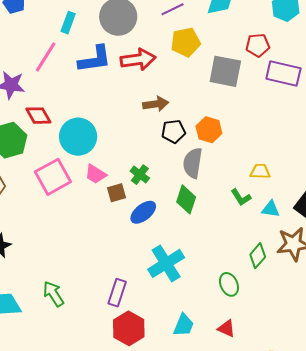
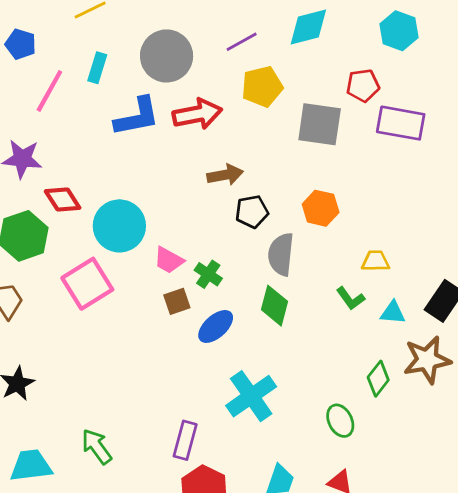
pink line: (46, 57) -> (49, 91), moved
orange hexagon: (209, 130) -> (321, 208), moved
pink trapezoid: (96, 174) -> (169, 260), moved

